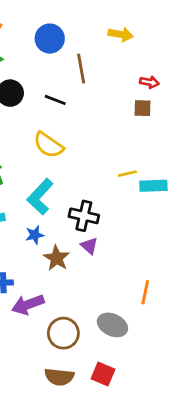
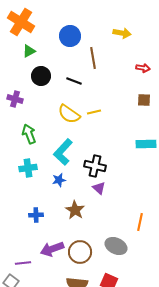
brown square: (142, 108) -> (144, 100), moved
yellow line: (127, 174) -> (94, 112), moved
brown star: (57, 258) -> (75, 210), moved
purple arrow: (28, 305) -> (52, 249), moved

